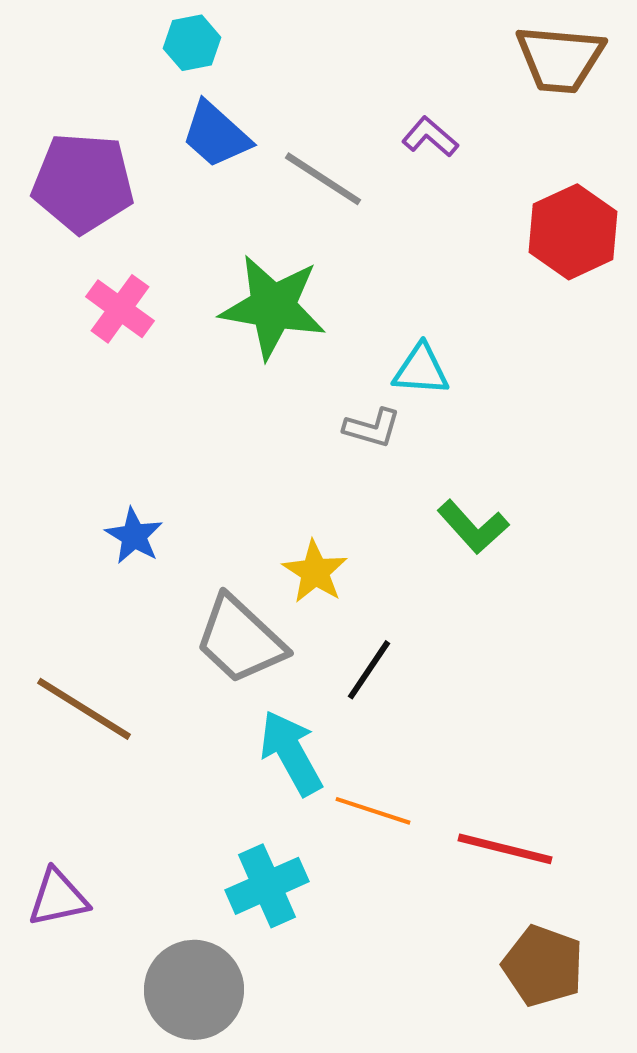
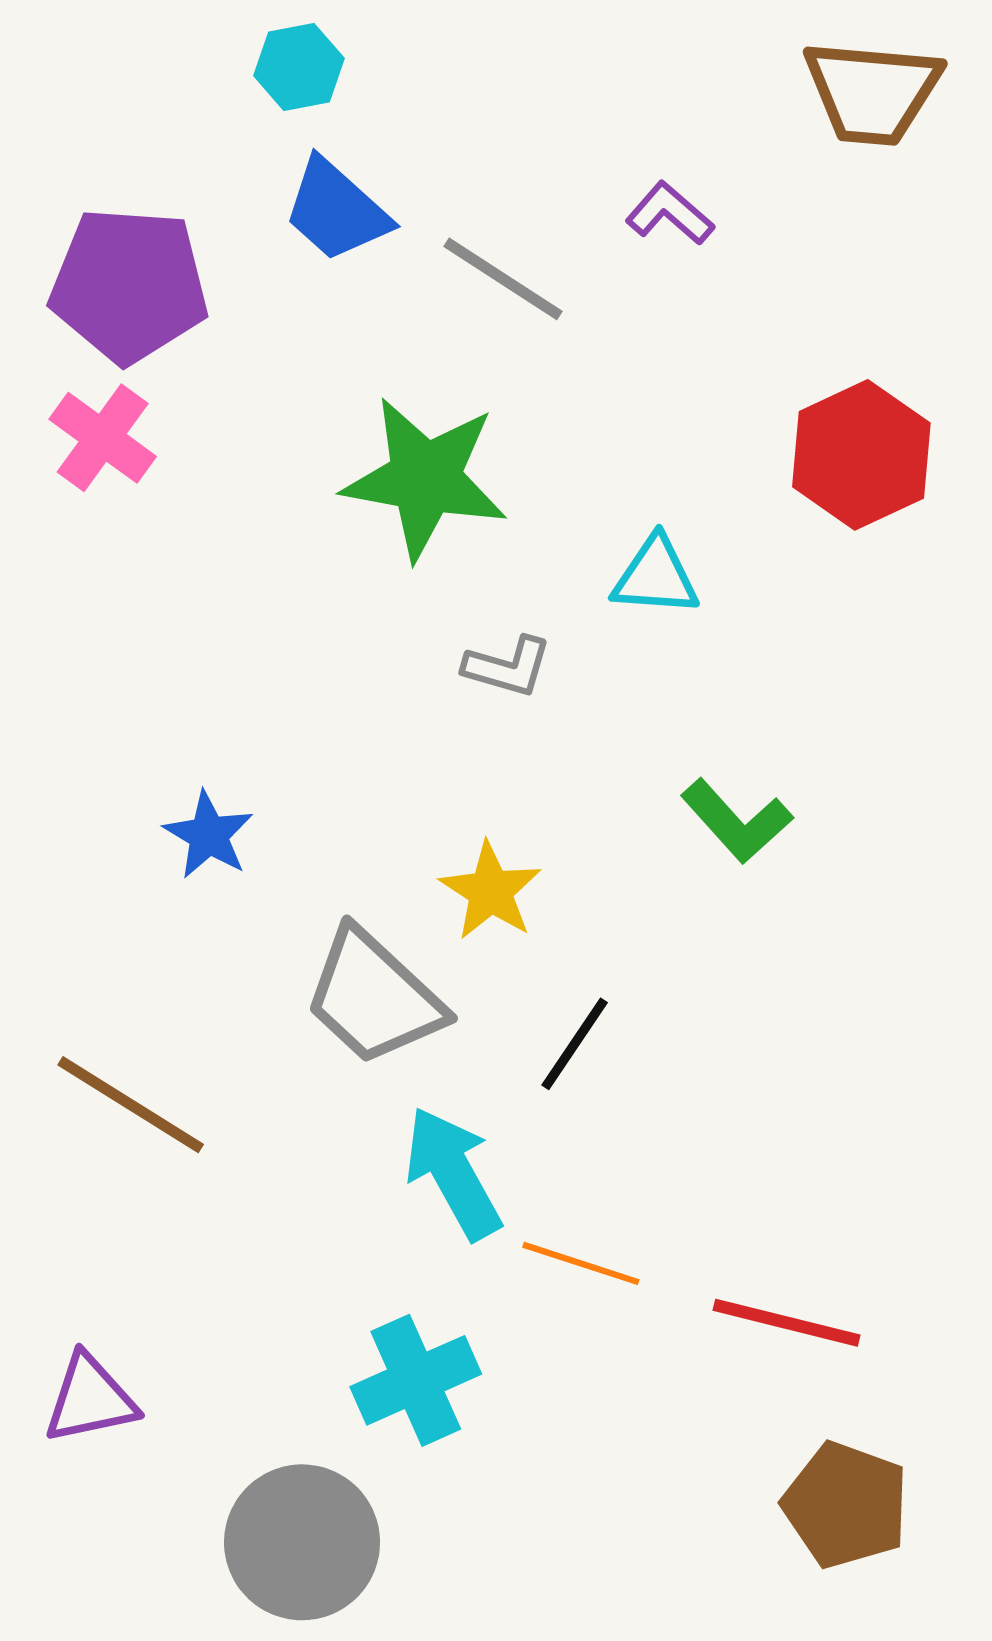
red hexagon: (573, 232) -> (861, 455), moved
pink cross: (120, 309) -> (103, 438), moved
gray L-shape: (372, 428) -> (508, 667), moved

